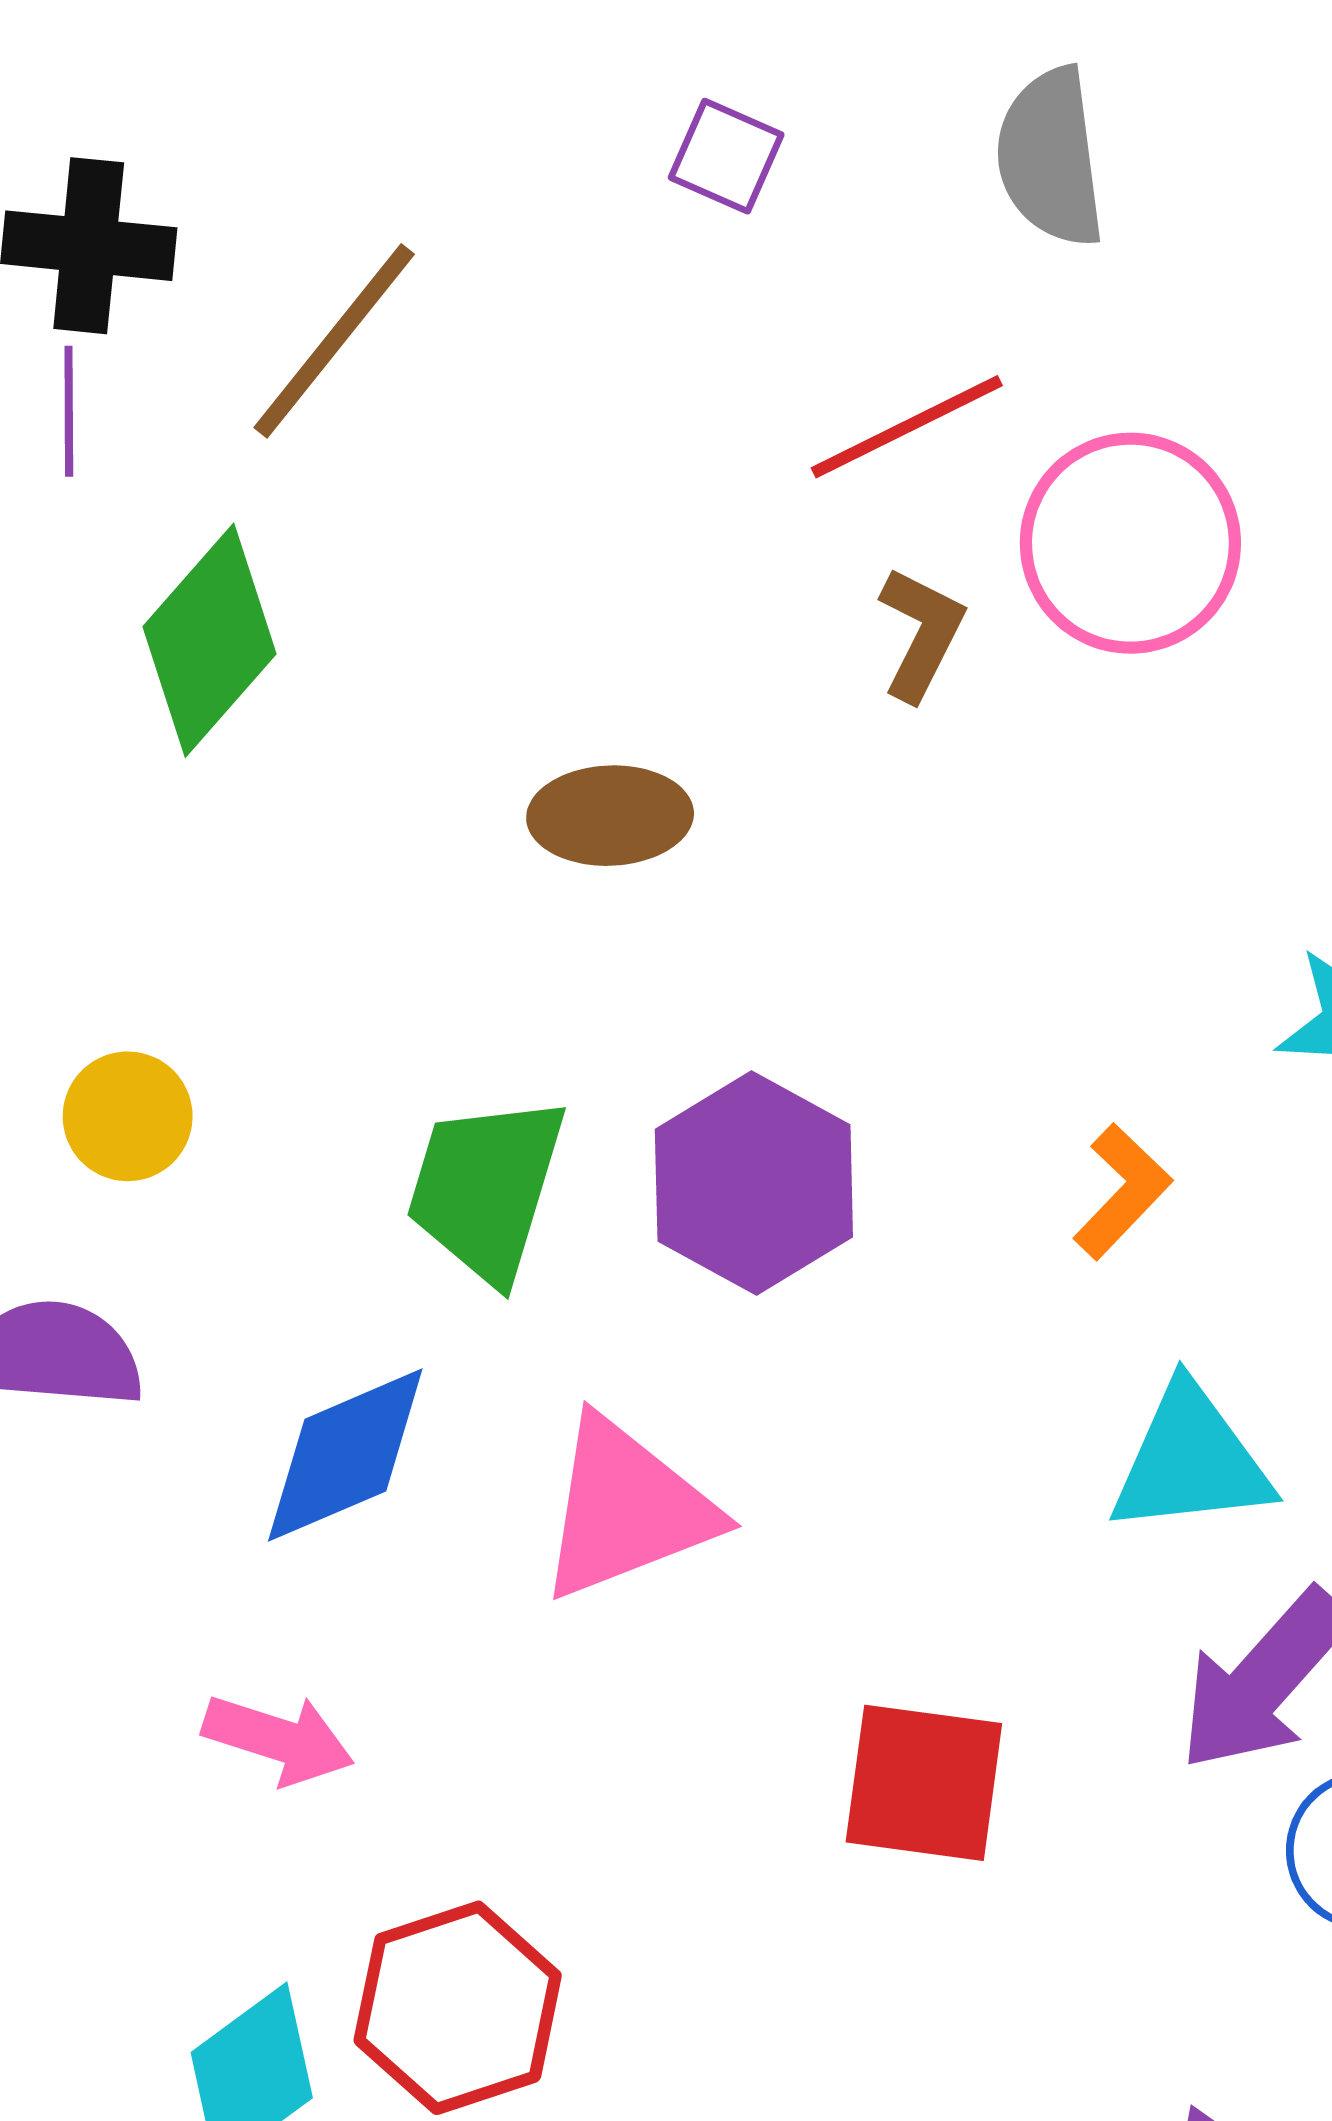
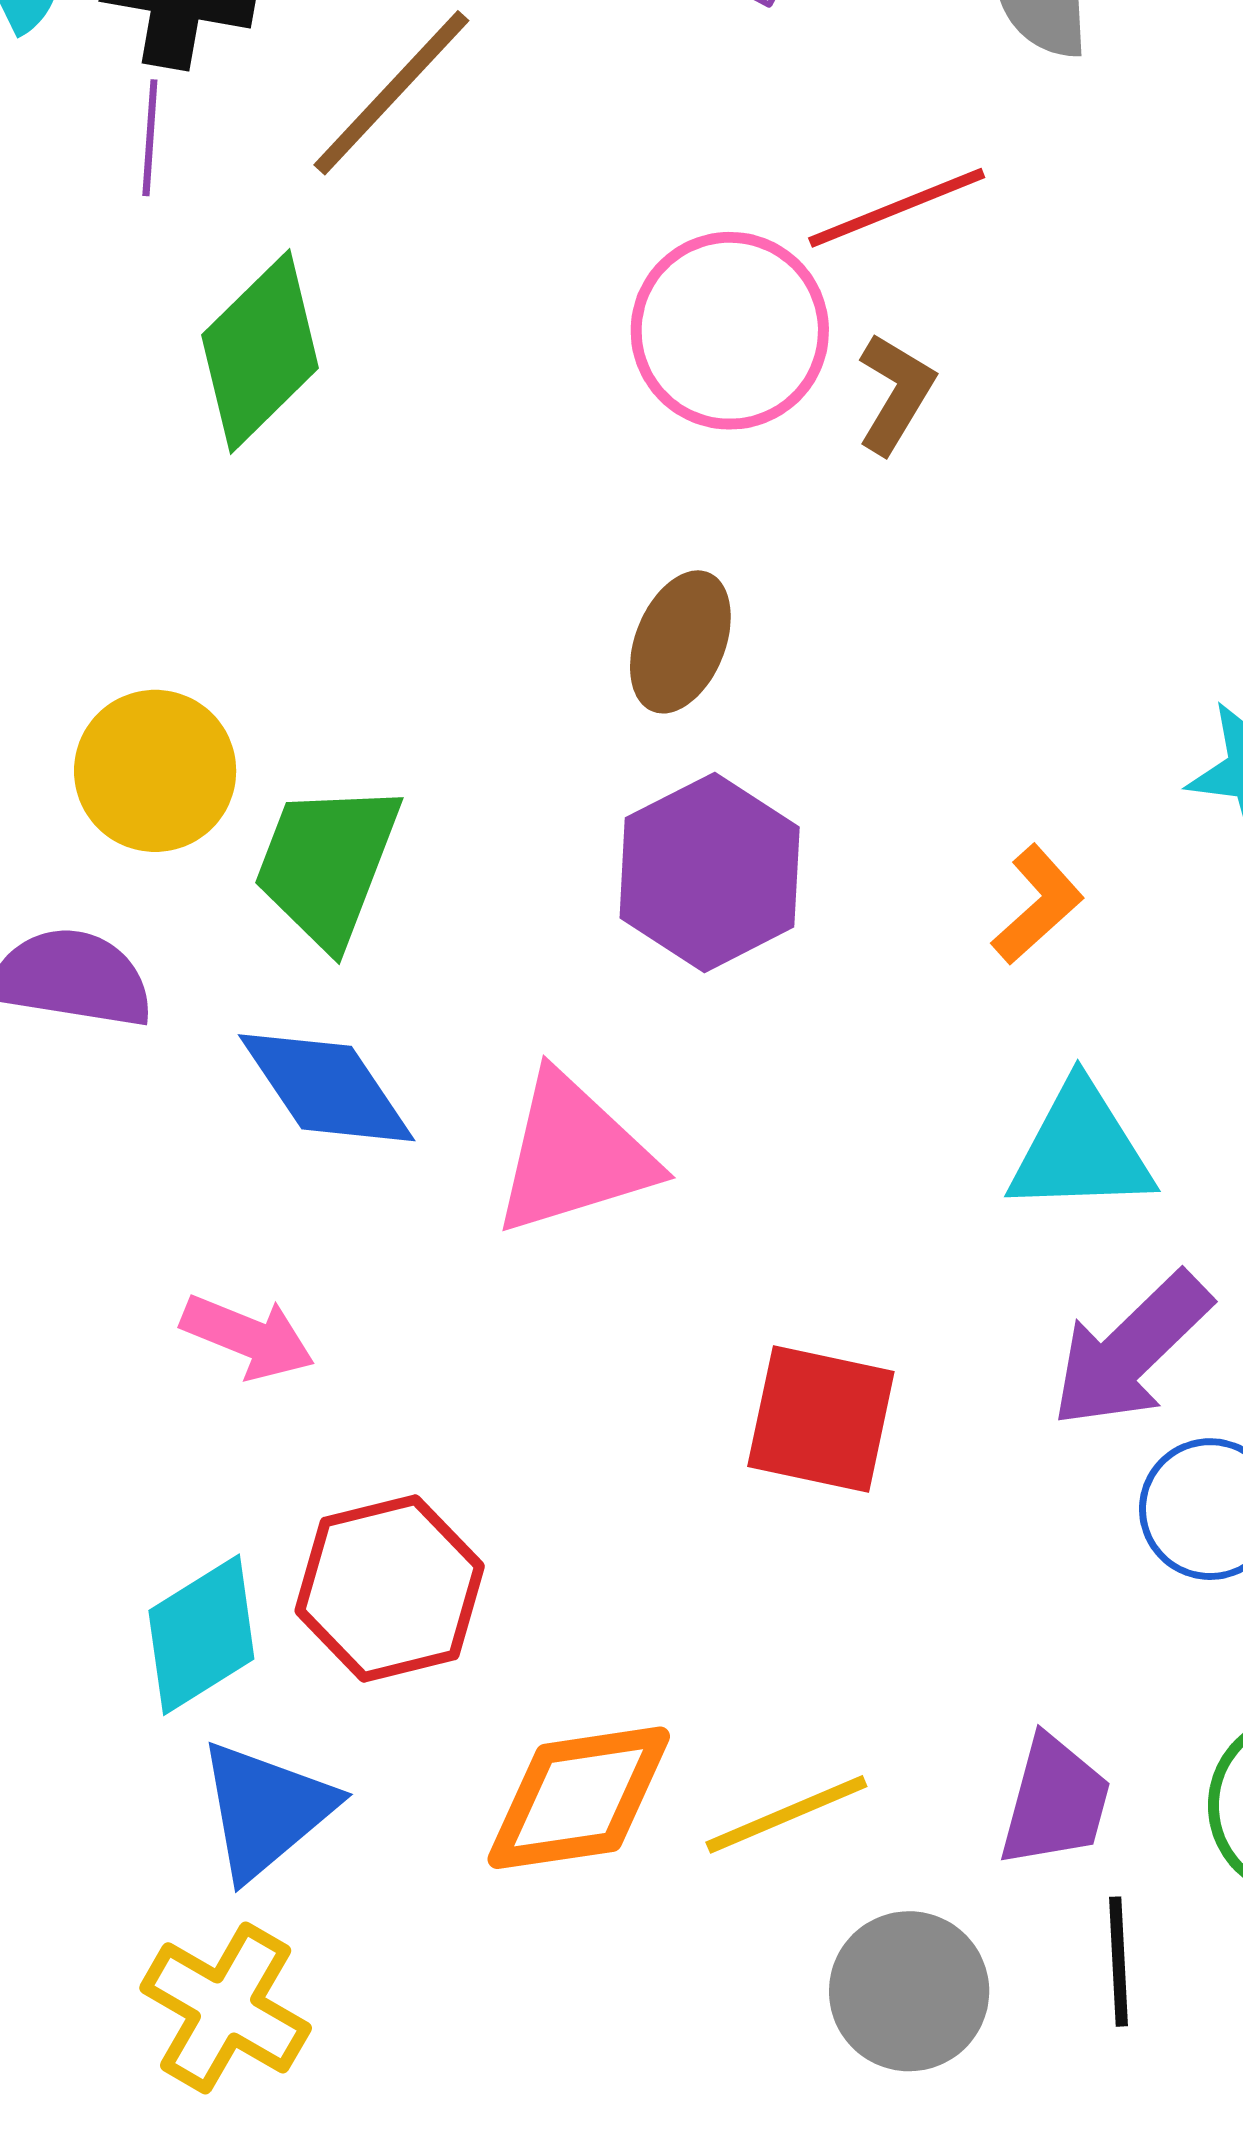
pink circle: (1130, 543) -> (730, 331), moved
brown ellipse: (610, 816) -> (680, 642), moved, turned -70
yellow circle: (128, 1116) -> (155, 771), size x1.4
green trapezoid: (486, 1188) -> (327, 864), moved
blue diamond: (345, 1455) -> (327, 1088), turned 75

